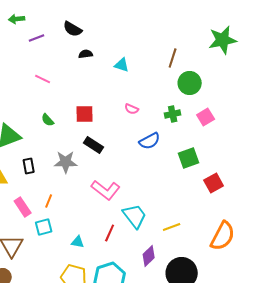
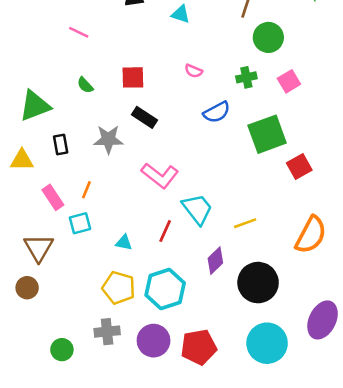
green square: (189, 158) -> (267, 134), size x1.4

